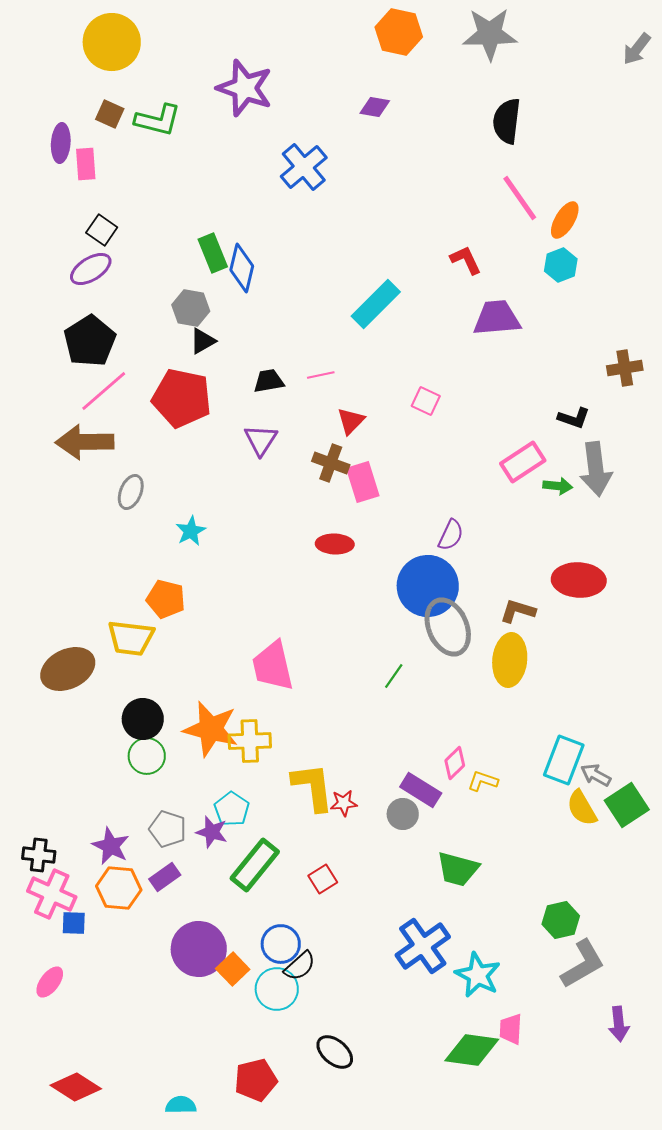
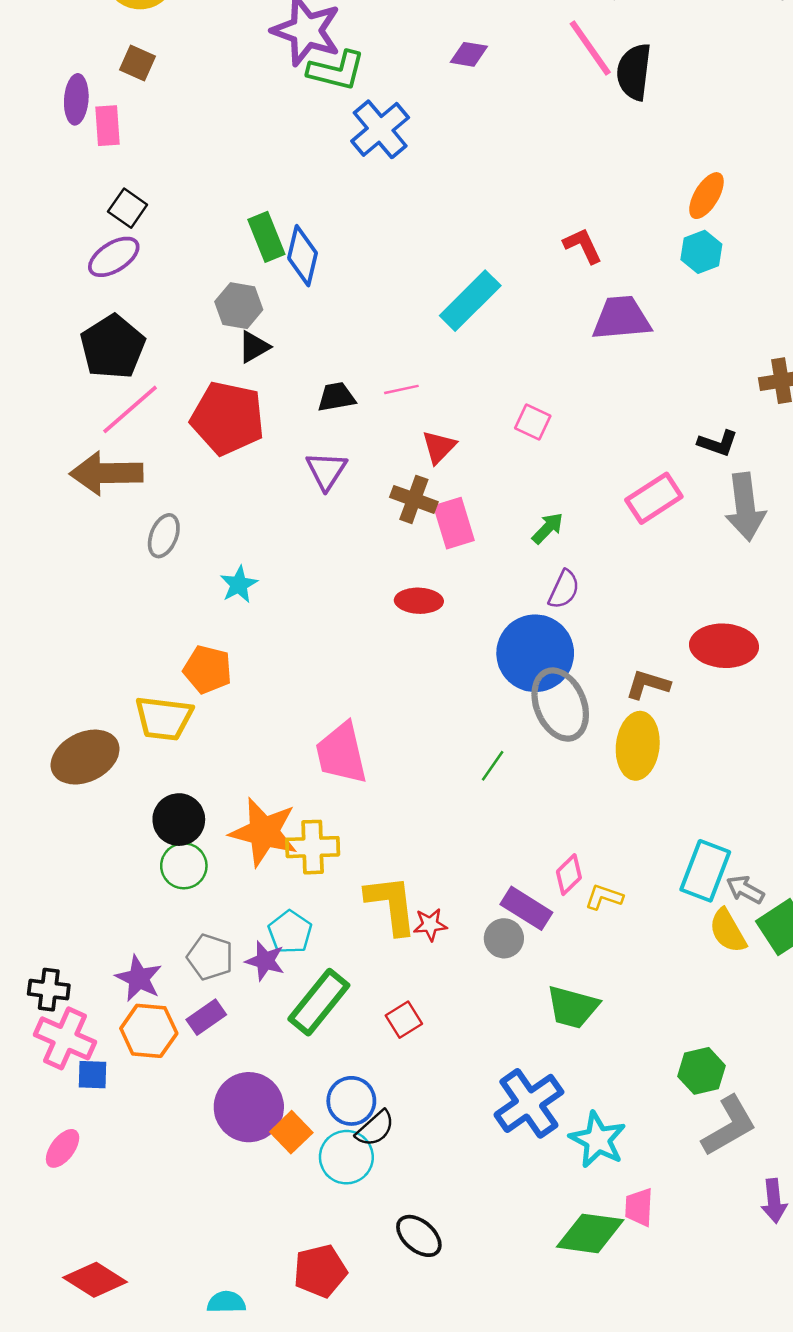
green L-shape: (158, 120) -> (336, 71), moved
pink line: (520, 198) -> (590, 48), moved
green arrow: (558, 486) -> (548, 528), moved, turned -52

